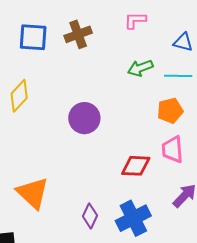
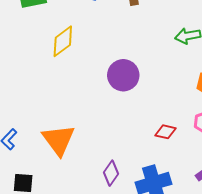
red diamond: (136, 166) -> (165, 132), size x0.7

